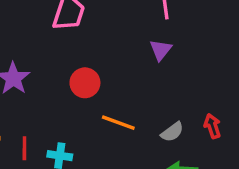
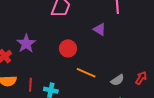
purple triangle: (161, 50) -> (100, 29), moved, turned -40
red arrow: (212, 126) -> (141, 78), turned 48

